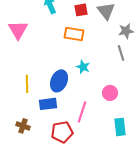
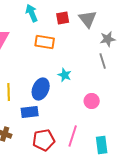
orange rectangle: (74, 34) -> (45, 42), moved
pink line: (82, 112) -> (73, 136), moved
cyan rectangle: (120, 127) -> (102, 145), moved

